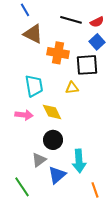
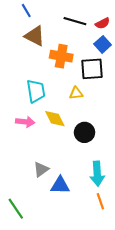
black circle: (53, 140) -> (85, 132), moved
cyan arrow: (79, 161) -> (97, 174), moved
blue triangle: (57, 175) -> (60, 185), turned 42
green line: (22, 187) -> (16, 209), moved

